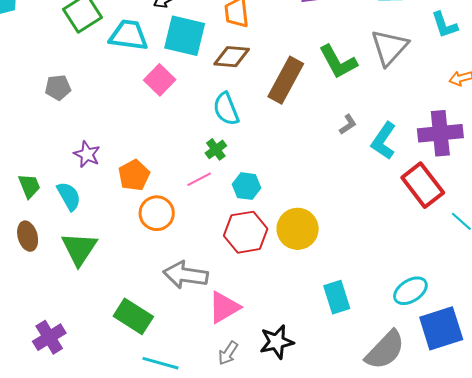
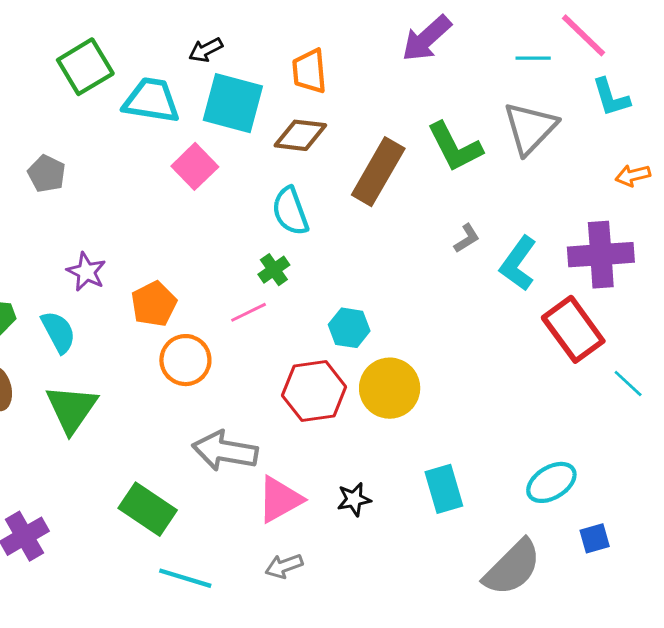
gray pentagon: (58, 88) -> (47, 174), turned 30
cyan hexagon: (247, 186) -> (349, 328), moved
blue square: (441, 328) -> (595, 538), size x0.5
black star: (277, 342) -> (354, 499), moved, size x0.7
gray arrow: (228, 353) -> (284, 566), turned 35

